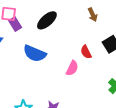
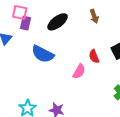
brown arrow: (93, 15) -> (94, 16), moved
purple rectangle: (15, 24) -> (26, 23), turned 40

